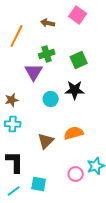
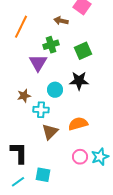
brown arrow: (48, 23) -> (61, 21), moved
brown star: (12, 100) -> (24, 96), moved
cyan cross: (13, 124) -> (41, 110), moved
pink circle: (76, 174) -> (80, 157), moved

